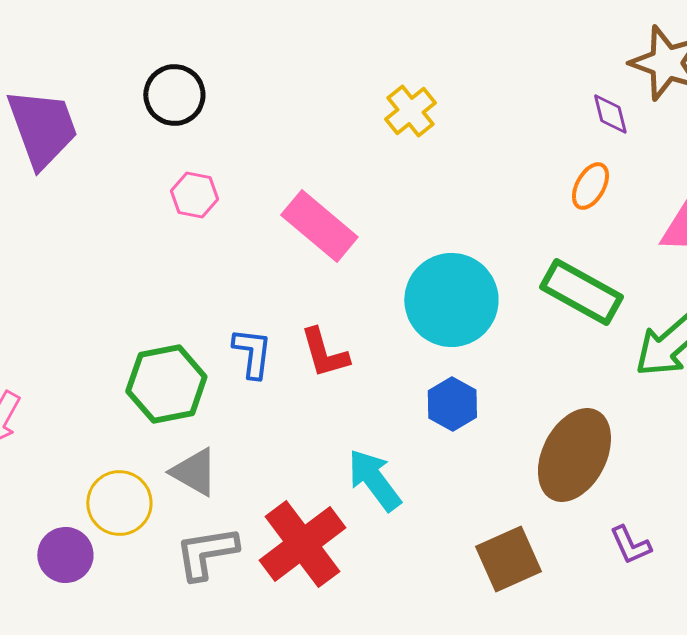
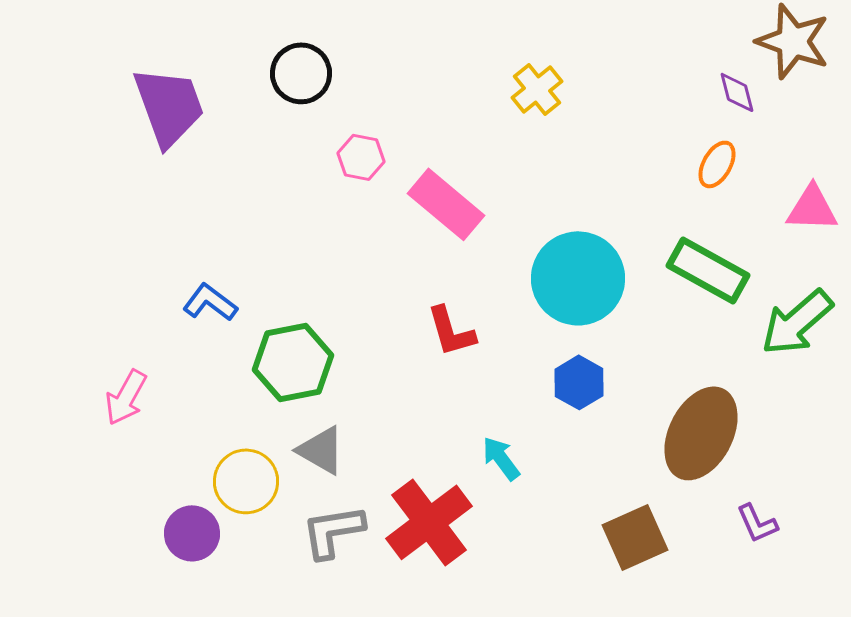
pink hexagon: (194, 195) -> (361, 157), moved
blue L-shape: (252, 353) -> (210, 302), moved, turned -60
cyan arrow: (374, 480) -> (501, 458), size x0.7

